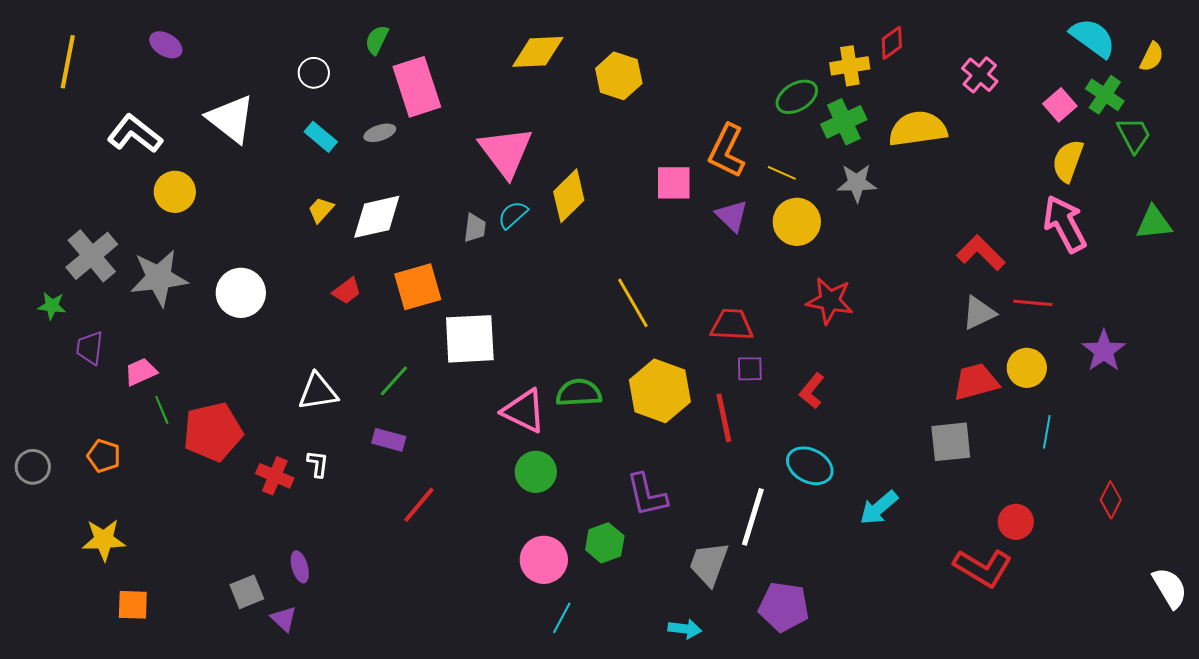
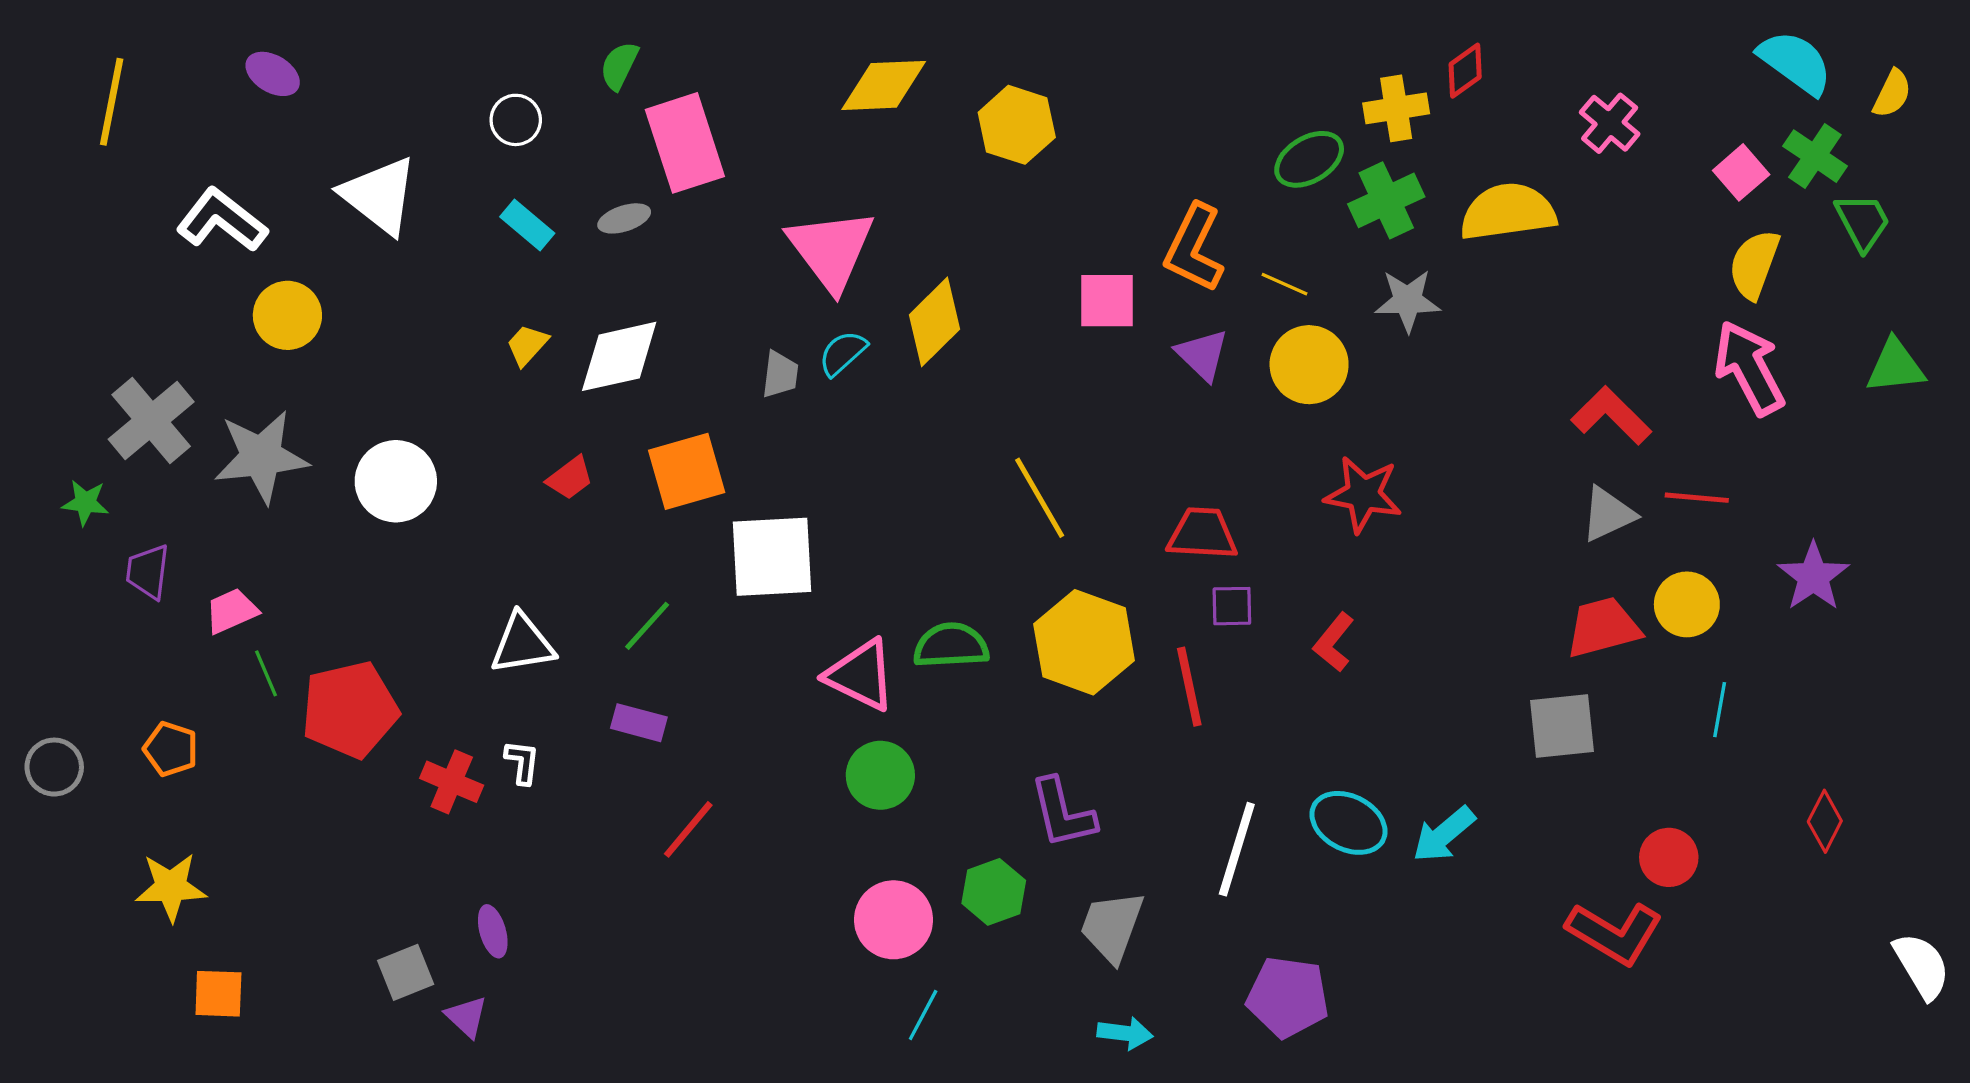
cyan ellipse: (810, 466) -> (1348, 823), moved
gray trapezoid: (709, 564) -> (1112, 926), moved

